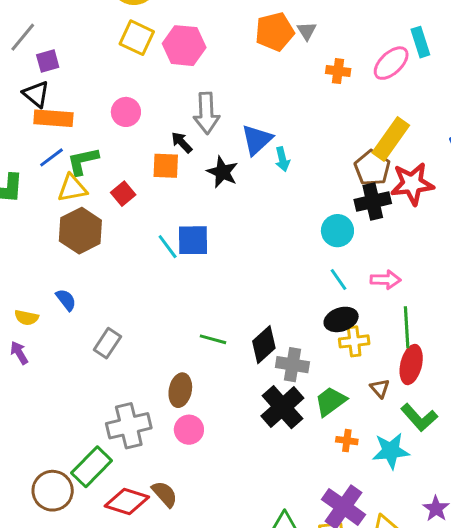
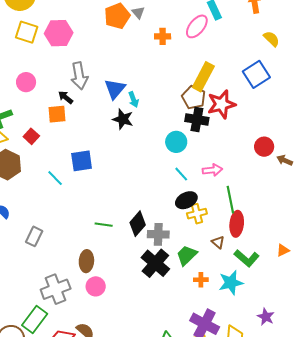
black star: (222, 172) -> (123, 119), moved
black cross: (373, 201) -> (197, 120), turned 30
cyan line: (168, 247) -> (55, 178), moved

